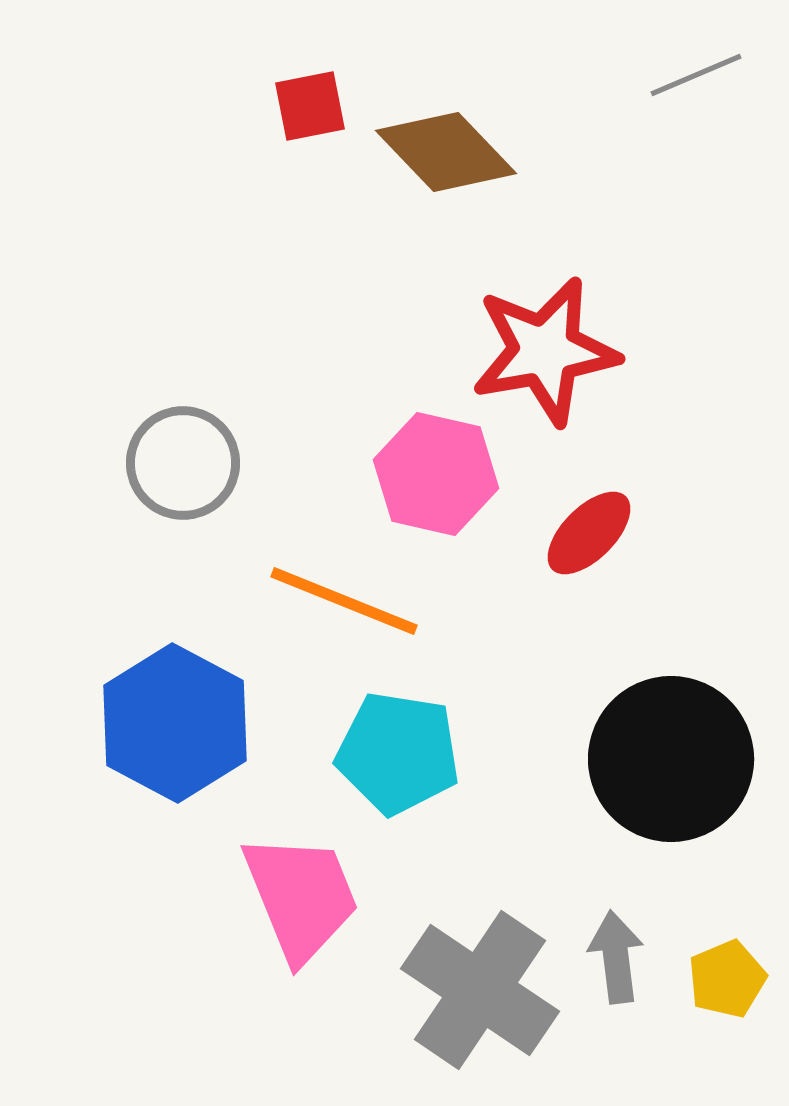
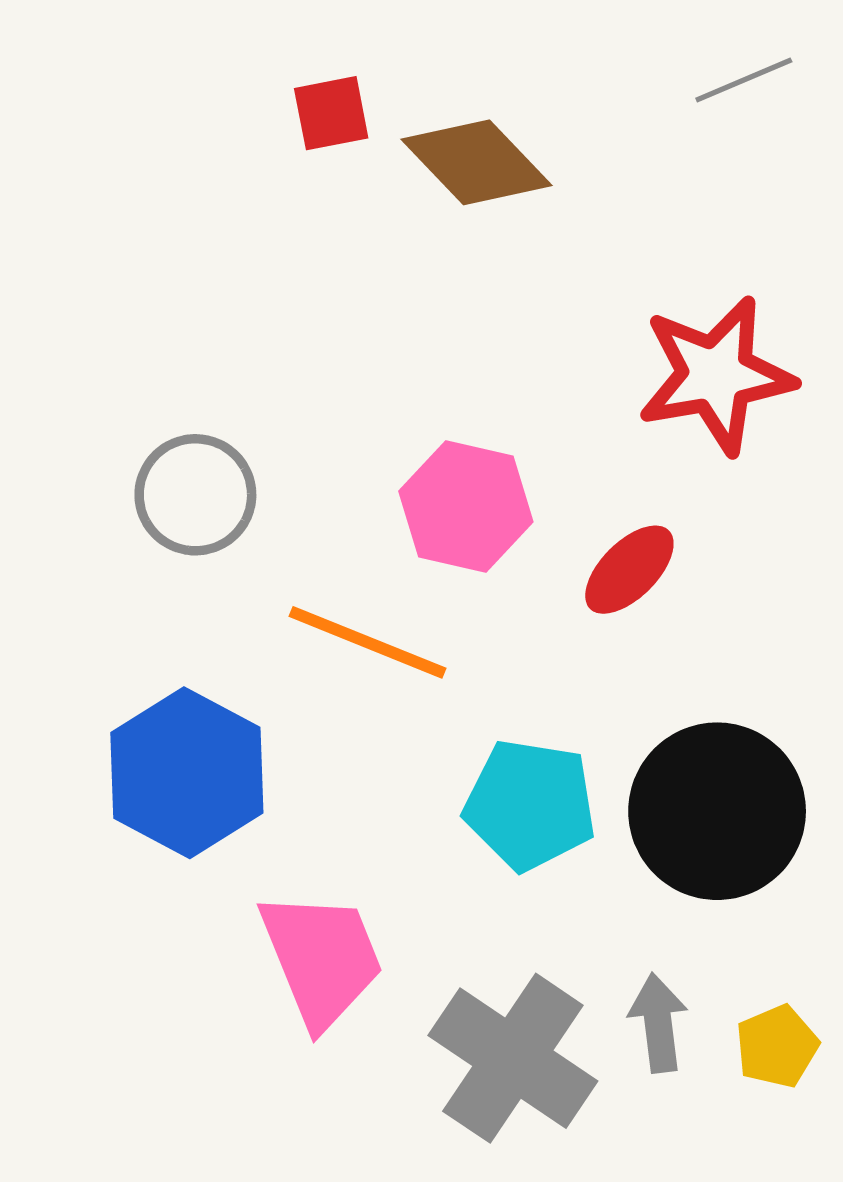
red star: (545, 351) -> (716, 375), moved
cyan pentagon: (398, 753) -> (530, 805), moved

